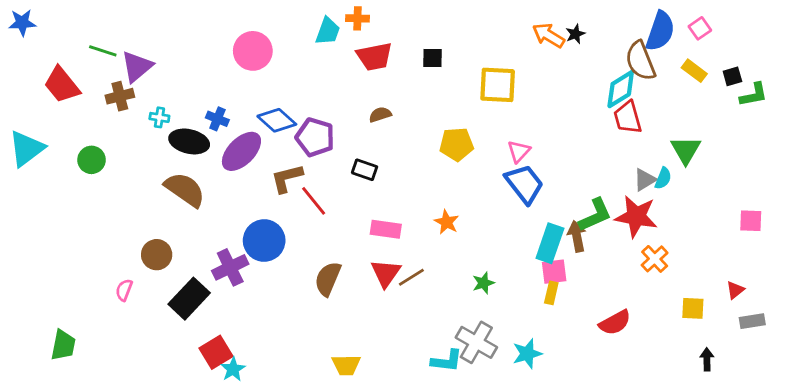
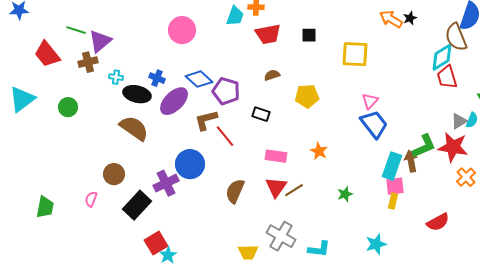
yellow pentagon: (457, 144) -> (307, 96), moved
gray cross: (476, 342) -> (281, 236), moved
green trapezoid: (63, 345) -> (45, 207), moved

